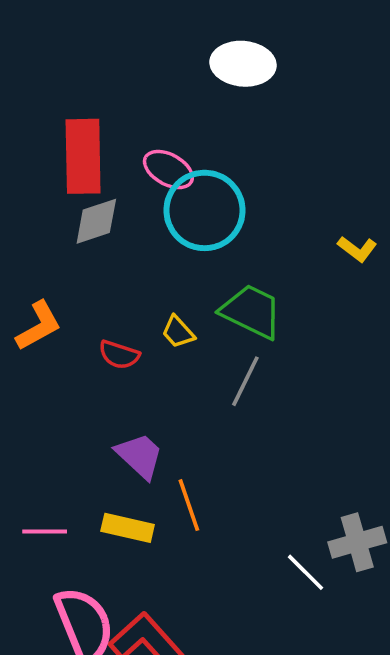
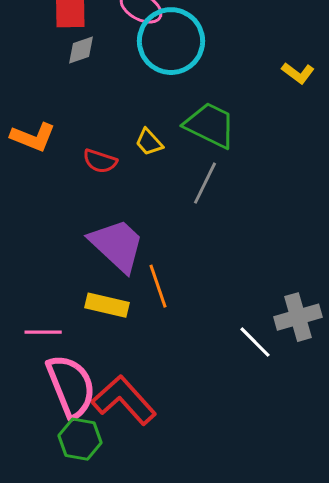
gray diamond: (96, 221) -> (81, 50), size x0.7
orange L-shape: (39, 326) -> (33, 137), turned 51
purple trapezoid: (140, 456) -> (117, 245), size x1.4
pink line: (45, 531) -> (43, 332), moved

